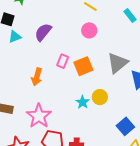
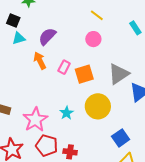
orange arrow: (37, 77) -> (40, 61), moved, turned 132
yellow circle: (100, 97) -> (98, 106), size x1.6
cyan star: (83, 102) -> (67, 113), moved

